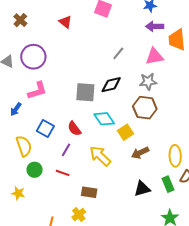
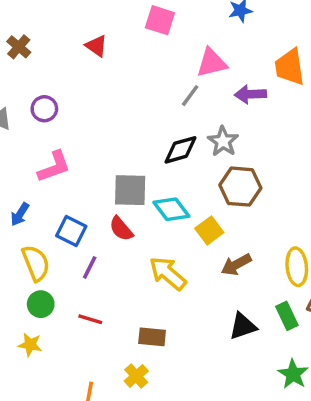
purple arrow: (155, 26) -> (250, 94), moved
pink triangle: (154, 56) -> (212, 63), moved
purple circle: (33, 57) -> (44, 109), size x0.6
gray star: (148, 82) -> (223, 141), moved, turned -30
gray square: (85, 92) -> (130, 190), moved
blue arrow: (16, 109) -> (20, 214), moved
purple line: (66, 150) -> (90, 267), moved
green circle: (35, 170) -> (41, 304), moved
red line: (63, 173) -> (90, 319), moved

